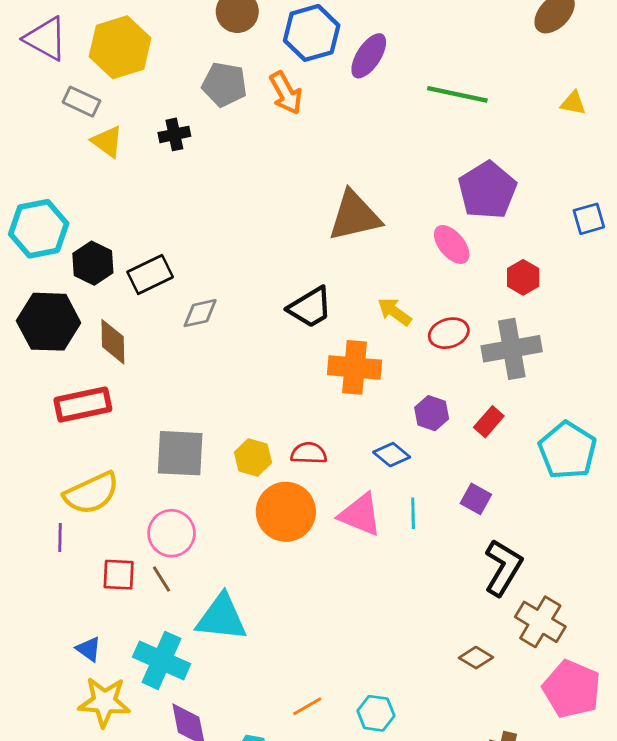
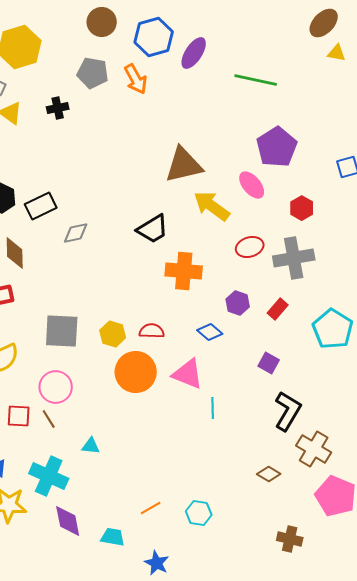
yellow triangle: (573, 103) -> (337, 53), moved
yellow arrow: (394, 312) -> (212, 206), moved, size x1.5
cyan line: (413, 513) -> (213, 408), moved
cyan triangle: (222, 618) -> (91, 446), size x0.5

